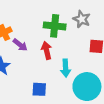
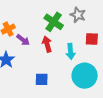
green cross: (55, 26) -> (54, 22), turned 30
cyan arrow: (66, 68) -> (71, 51), moved

